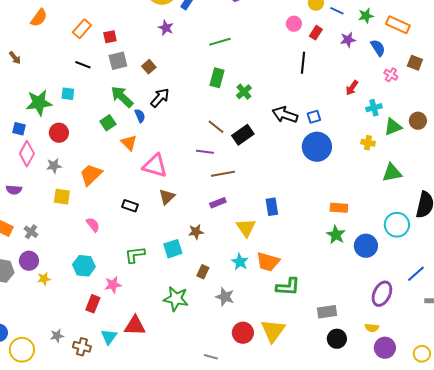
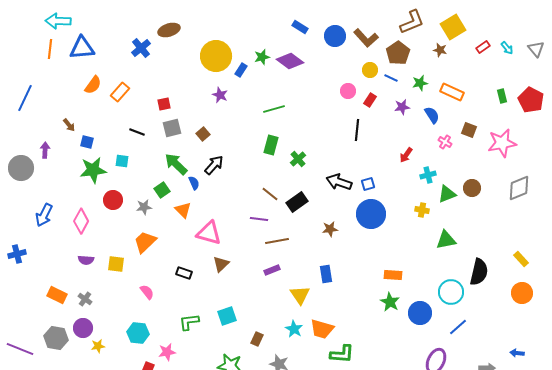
orange rectangle: (82, 29) -> (120, 92), moved
blue square: (19, 129) -> (87, 142), moved
gray star: (54, 166) -> (144, 207), moved
purple semicircle: (14, 190) -> (86, 260), moved
brown star: (196, 232) -> (330, 229), moved
blue line: (416, 274) -> (458, 327), moved

